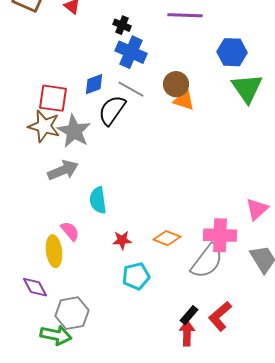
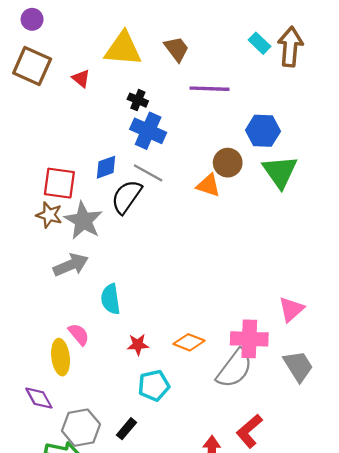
brown circle: (176, 84) -> (228, 163), moved
brown star: (44, 126) -> (49, 215), size x0.7
black rectangle: (189, 315) -> (126, 429), moved

